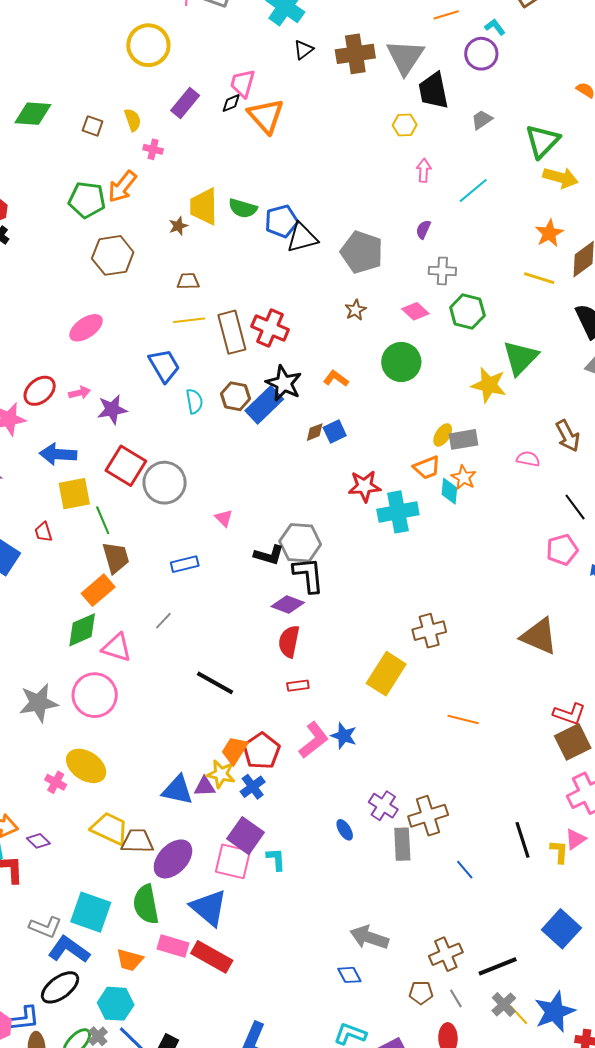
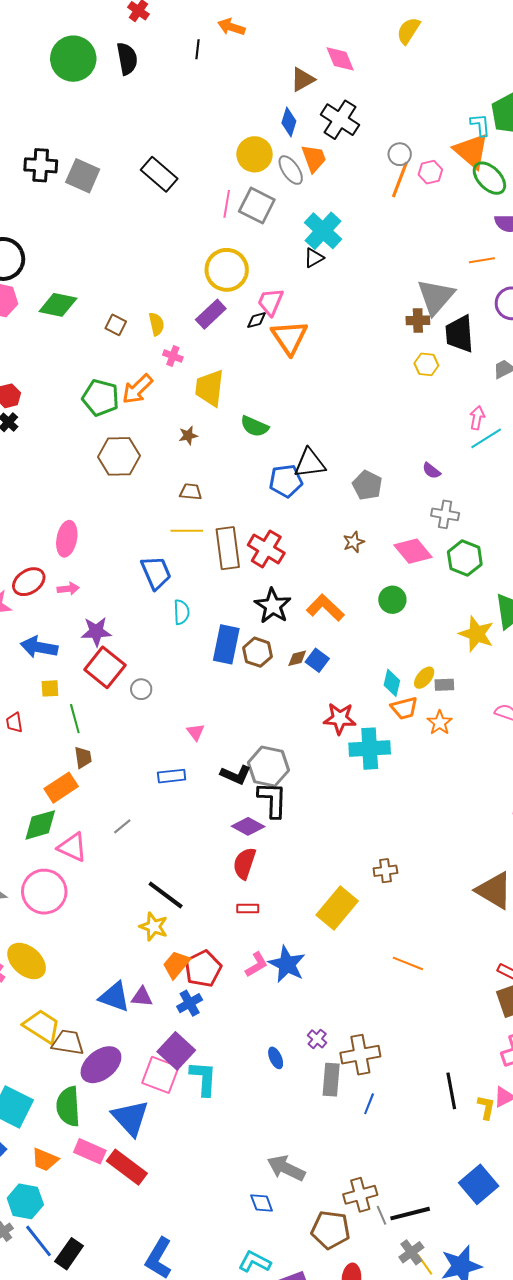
yellow circle: (148, 45) -> (227, 270), moved
black triangle: (303, 50) -> (314, 258), moved
brown cross: (355, 54) -> (418, 320), moved, size x0.6
pink arrow: (424, 170) -> (477, 418), moved
yellow trapezoid: (204, 206) -> (210, 388), moved
blue pentagon: (281, 221) -> (286, 481), moved
purple semicircle: (423, 229) -> (431, 471), turned -84
gray pentagon: (362, 252) -> (367, 485), size x0.7
pink diamond: (415, 311) -> (413, 551), size x1.4
pink ellipse: (86, 328) -> (67, 539), moved, turned -52
green circle: (401, 362) -> (392, 600), size x0.7
orange L-shape: (336, 379) -> (325, 608), size x1.5
brown hexagon: (235, 396) -> (258, 652), moved
blue rectangle: (264, 405) -> (226, 644), moved, turned -42
purple star: (112, 409) -> (96, 632), moved
blue square: (335, 432) -> (317, 660), turned -35
gray rectangle: (464, 439) -> (444, 685), size x0.7
gray circle: (165, 483) -> (141, 689), size x0.5
cyan diamond: (449, 491) -> (392, 683), moved
yellow square: (74, 494) -> (50, 688), size x0.6
brown trapezoid: (116, 558) -> (83, 757), size x0.7
blue rectangle: (185, 564) -> (172, 776), moved
brown cross: (429, 631) -> (385, 871), size x0.7
blue star: (344, 736) -> (287, 964), size x1.4
pink L-shape: (314, 740) -> (256, 965), size x0.7
yellow star: (221, 774) -> (154, 927), moved
purple cross: (383, 806) -> (317, 1039), size x0.7
cyan L-shape: (276, 859) -> (203, 1078), size x1.5
blue line: (465, 870) -> (369, 1104), moved, turned 55
brown pentagon: (421, 993) -> (331, 1230), size x1.6
gray line: (456, 998) -> (381, 1215), moved

